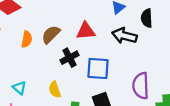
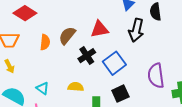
black arrow: (124, 36) -> (136, 30), turned -85
blue square: (98, 68) -> (114, 63), turned -35
yellow semicircle: (55, 90) -> (76, 87), turned 119

